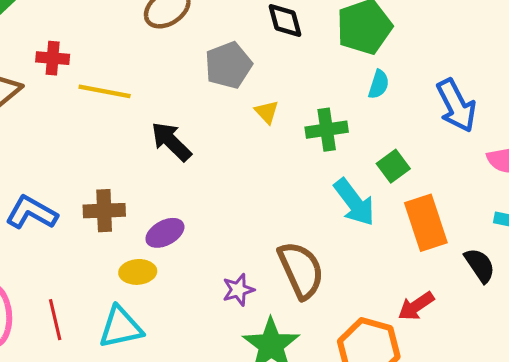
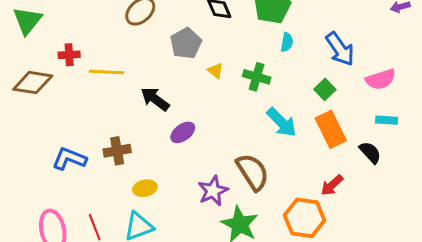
green cross: (327, 130) -> (257, 77), turned 32
green square: (393, 166) -> (325, 89), moved
purple ellipse: (165, 233) -> (183, 132), moved
purple star: (238, 290) -> (213, 191), size x1.4

